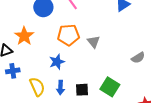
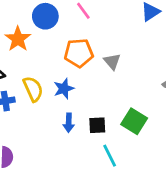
orange star: (24, 36) -> (18, 39), moved
yellow semicircle: (37, 87) -> (33, 89), moved

